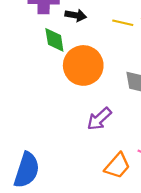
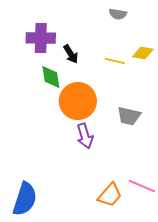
black arrow: (76, 15) -> (71, 54), turned 48
purple arrow: (99, 119) -> (85, 136), moved, turned -65

